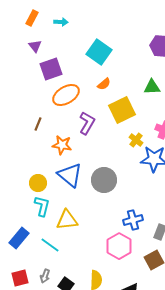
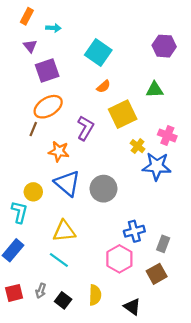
cyan arrow: (61, 22) -> (53, 28), moved
orange ellipse: (66, 95) -> (48, 107), moved
cyan L-shape: (42, 206) -> (19, 212), moved
cyan line: (50, 245) -> (59, 260), moved

